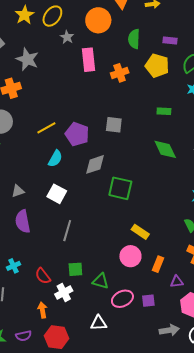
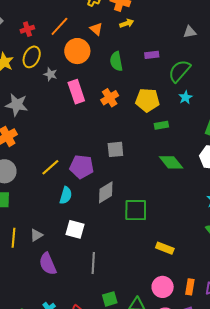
yellow pentagon: (157, 66) -> (147, 100), moved
pink circle: (130, 256) -> (163, 287), moved
orange rectangle: (158, 264) -> (190, 287), moved

